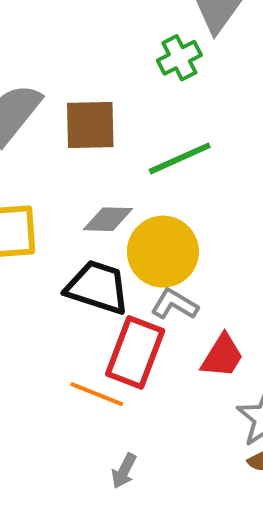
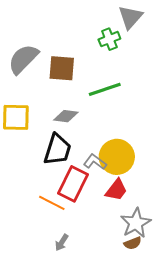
yellow circle: (163, 252) -> (117, 157), moved
black trapezoid: (97, 287) -> (57, 150), turned 84

